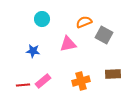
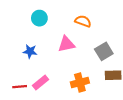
orange semicircle: (84, 22) -> (83, 21), turned 42
gray square: (104, 35) -> (104, 51), moved, turned 30

